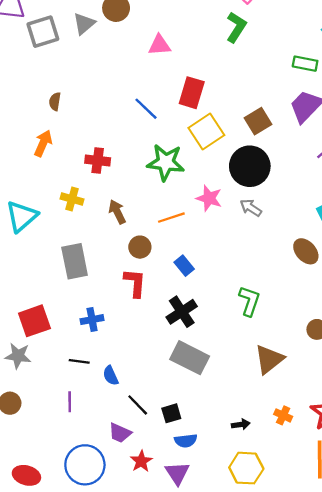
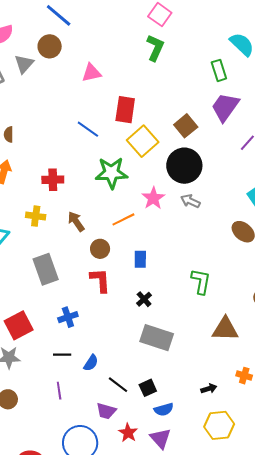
green rectangle: (305, 64) -> (219, 70), turned 70
pink star: (209, 198) -> (153, 198), turned 30
blue rectangle: (184, 266) -> (140, 259), turned 48
black cross: (182, 312) -> (144, 299), size x0.6
brown triangle: (269, 359) -> (225, 329), turned 48
blue semicircle: (111, 376) -> (91, 363), turned -114

